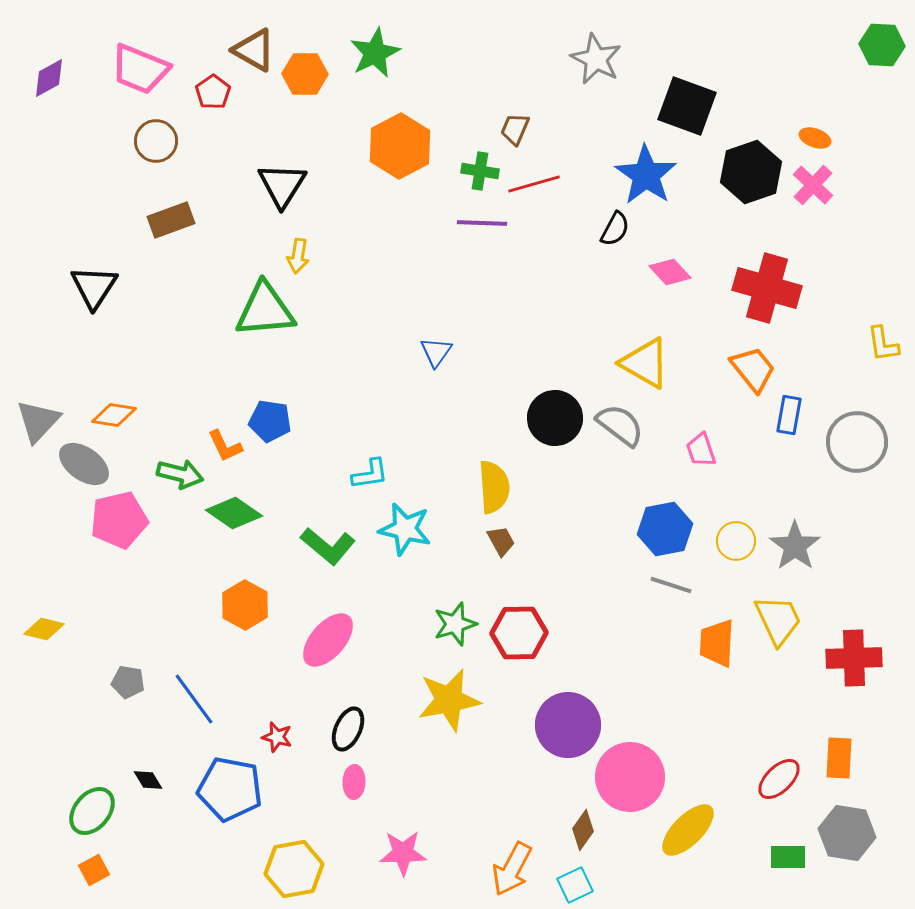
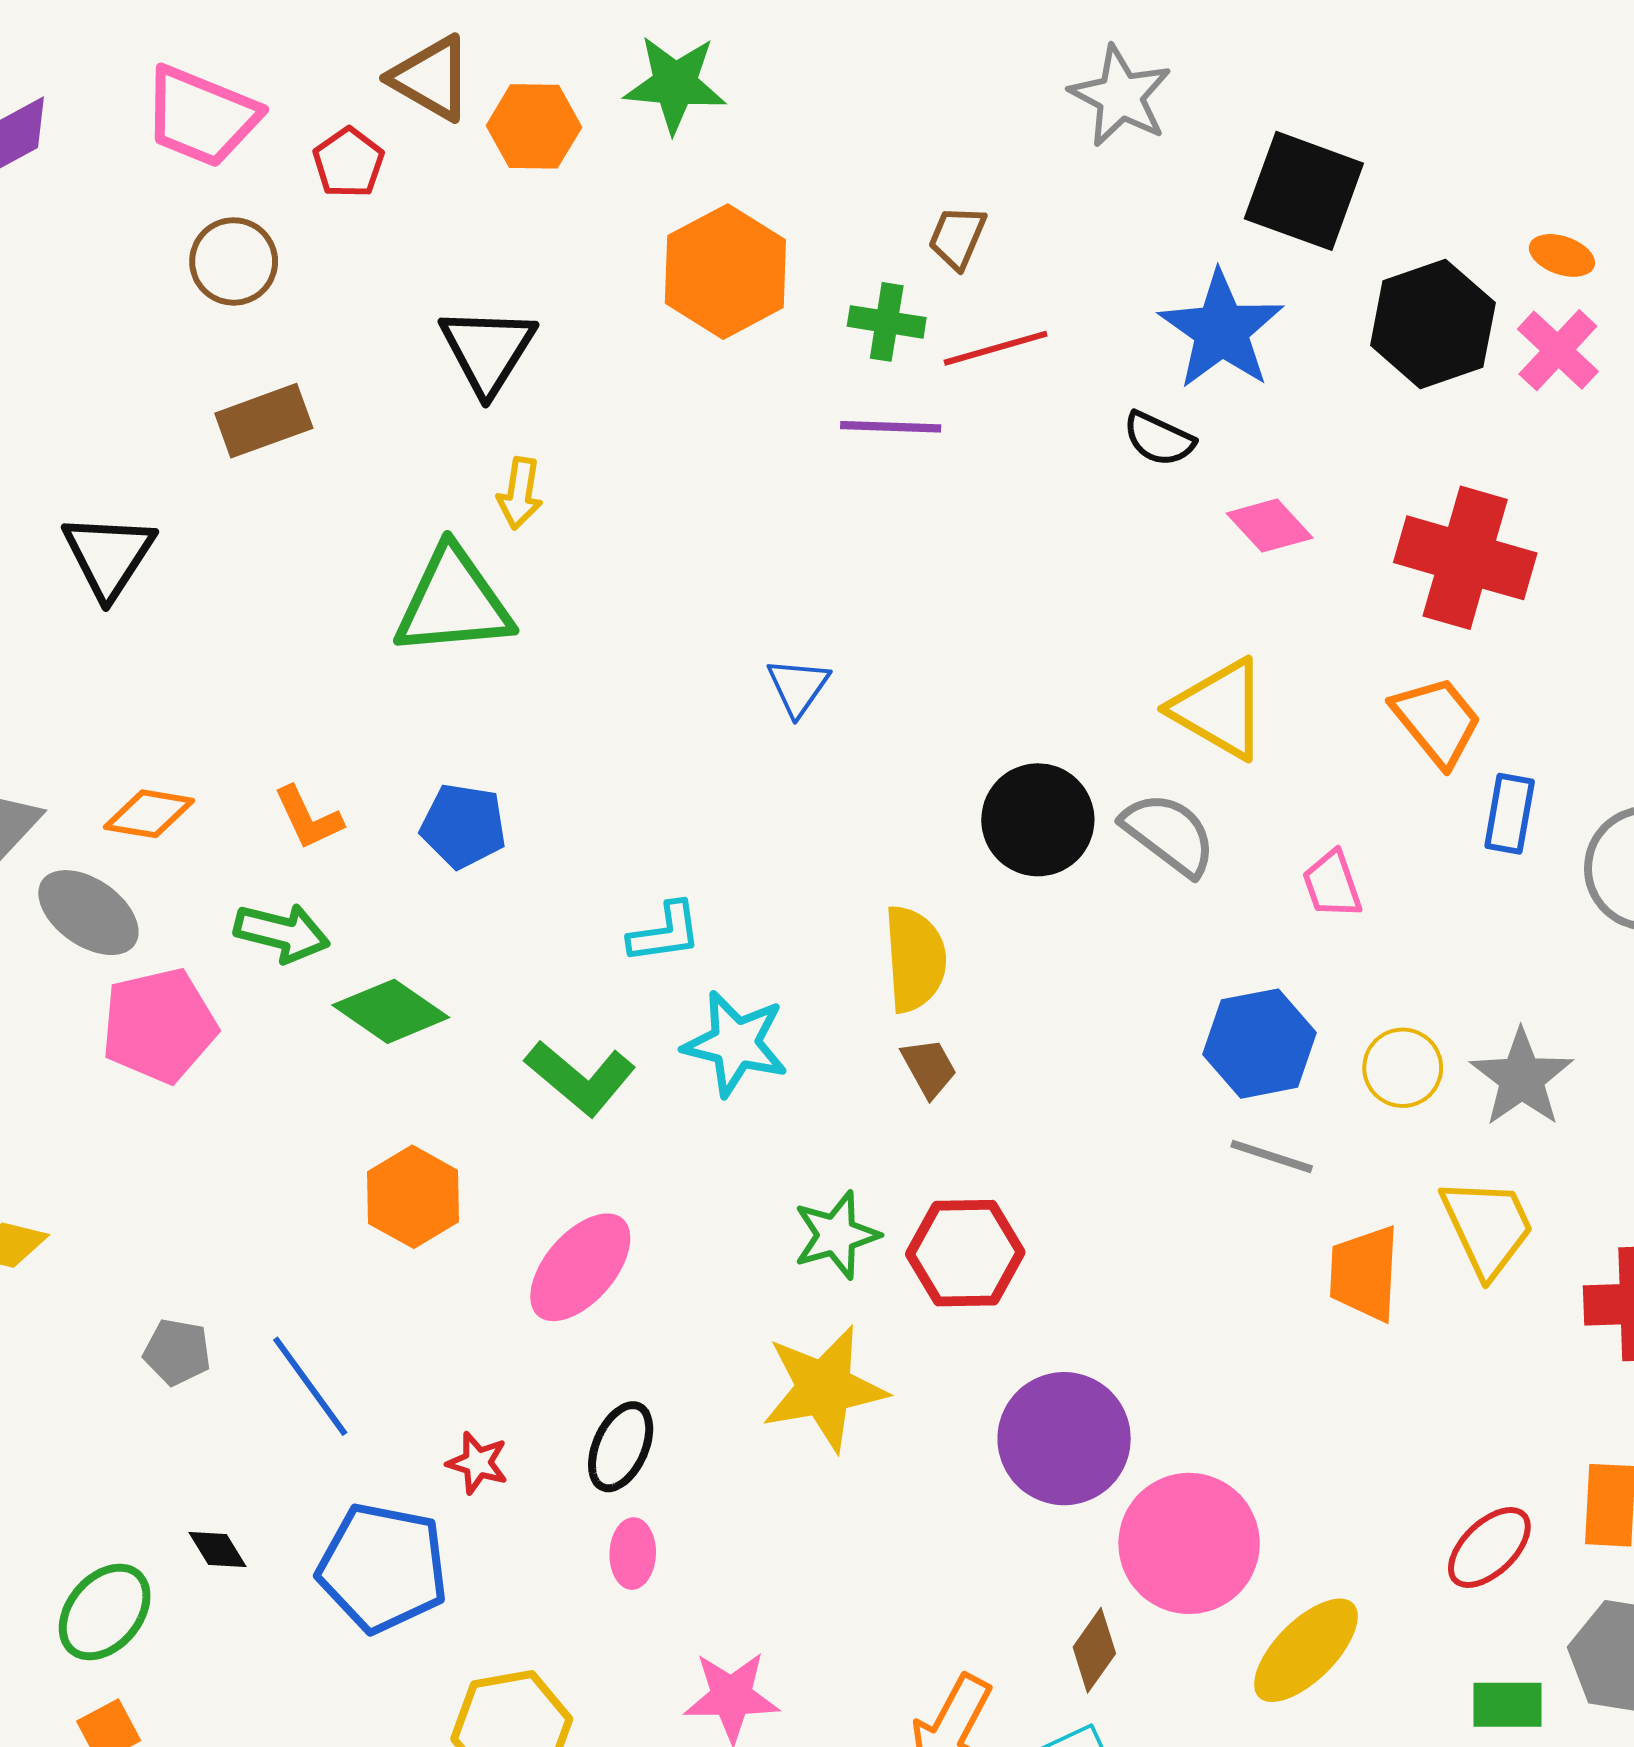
green star: (375, 53) -> (675, 84), turned 30
black semicircle: (615, 229) -> (1159, 439), turned 87
orange L-shape: (225, 446) -> (308, 818), moved

